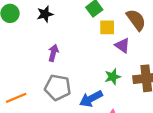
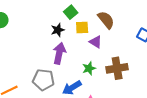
black star: (45, 14) -> (58, 30), moved
purple arrow: (53, 53) -> (59, 53), moved, size x1.5

